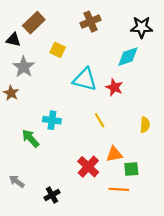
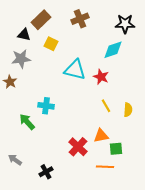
brown rectangle: (34, 23) -> (41, 20), moved
black triangle: (13, 40) -> (24, 35), moved
gray star: (24, 67) -> (21, 59), turned 30
yellow line: (100, 120) -> (106, 106), moved

